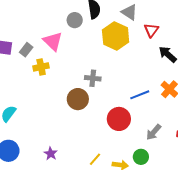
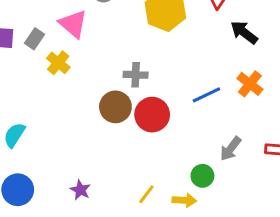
yellow cross: (41, 67) -> (58, 63), turned -35
red circle: (119, 119) -> (152, 115), moved
green circle: (141, 157) -> (202, 176), moved

